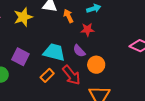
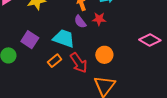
purple semicircle: (79, 51) -> (80, 22), moved

